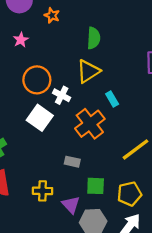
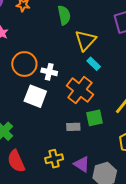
yellow triangle: (88, 71) -> (85, 40), moved
green square: (96, 186) -> (95, 118), moved

